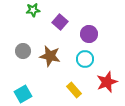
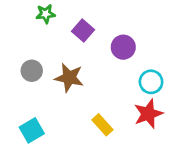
cyan circle: (85, 59) -> (151, 82), moved

